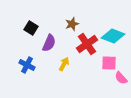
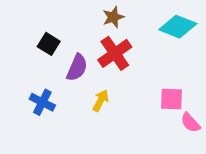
brown star: (72, 24) -> (113, 17), moved
cyan diamond: (113, 36) -> (178, 27), moved
red cross: (87, 44) -> (115, 53), moved

